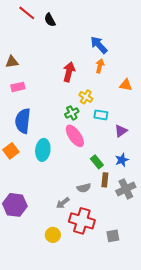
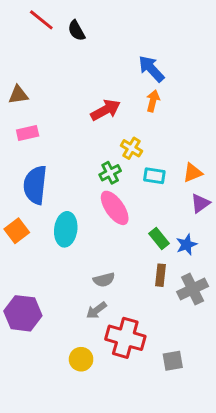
red arrow: (69, 72) -> (105, 110), turned 48
orange triangle: (126, 85) -> (193, 173), moved, turned -32
purple triangle: (121, 131) -> (200, 203), moved
green rectangle: (97, 162) -> (159, 238), moved
gray semicircle: (84, 188) -> (104, 280), moved

